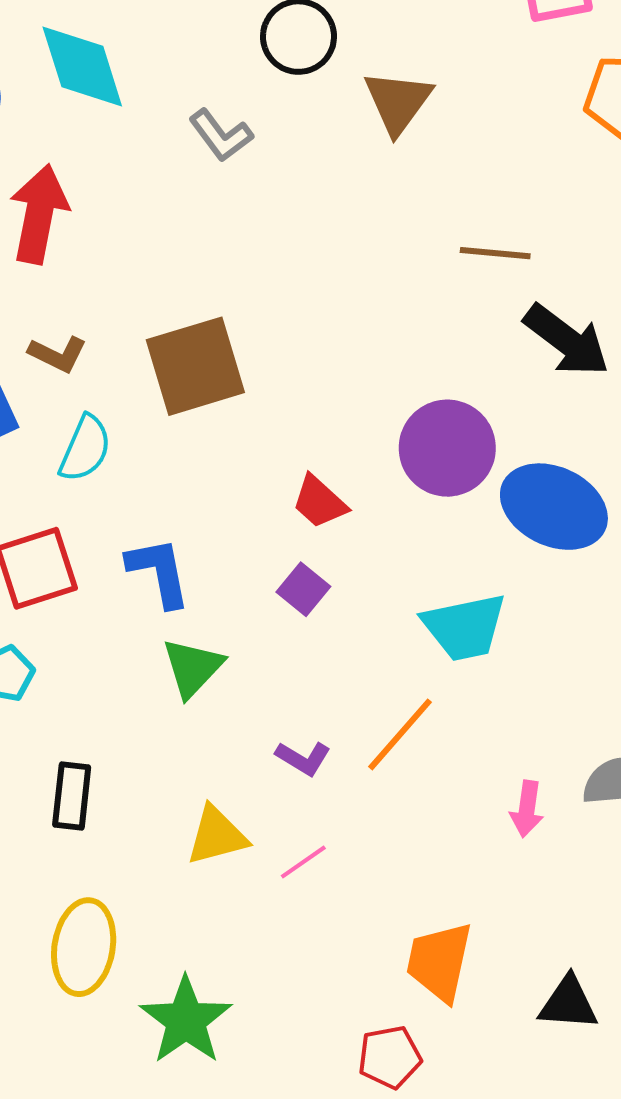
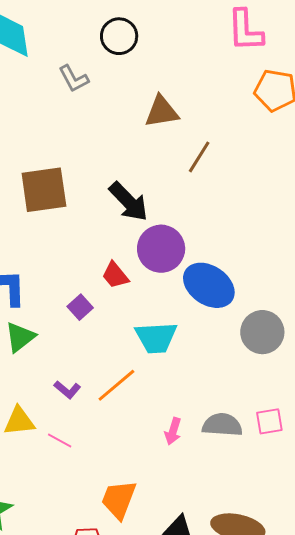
brown triangle: (398, 102) -> (162, 112), moved, turned 36
brown line: (495, 253) -> (199, 157), turned -72
black arrow: (567, 340) -> (129, 202), moved
red trapezoid: (319, 502) -> (115, 275), moved
pink line: (303, 862) -> (60, 440), turned 55

